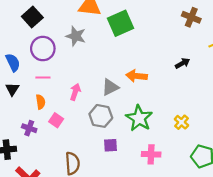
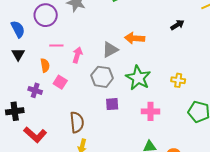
pink line: (43, 78) -> (56, 45), moved
yellow cross: (181, 122) -> (178, 80), turned -32

